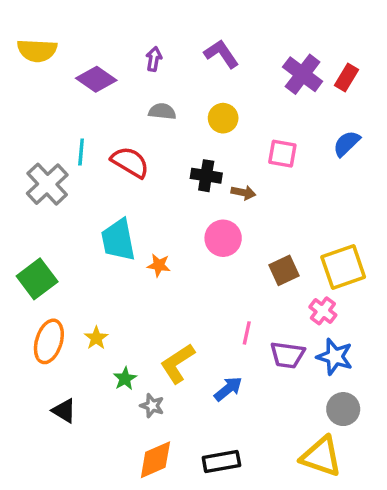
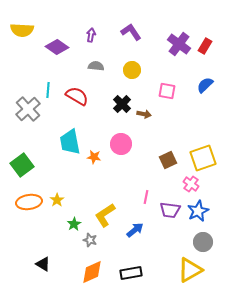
black cross: (206, 176) -> (122, 104), turned 36
pink circle: (223, 238) -> (121, 144), moved
orange ellipse: (49, 341) -> (29, 202), turned 65
blue star: (335, 357) -> (198, 211), turned 30
black triangle: (64, 411) -> (43, 264), moved
yellow triangle: (321, 456) -> (190, 270), turned -48

